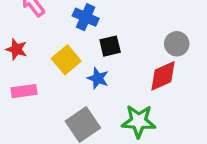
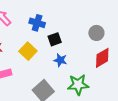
red diamond: (163, 76) -> (102, 58), moved
blue star: (98, 78) -> (60, 60), moved

